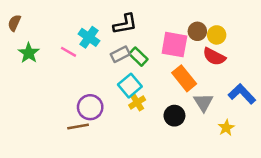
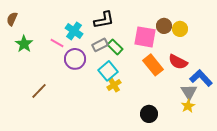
red semicircle: (214, 57) -> (178, 62), moved
gray triangle: (203, 102) -> (189, 92), moved
purple circle: (90, 107) -> (75, 59), moved
black circle: (174, 116) -> (149, 114), moved
brown line: (78, 126) -> (39, 91), moved, turned -36

